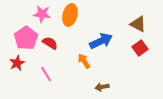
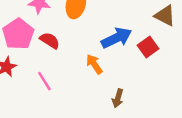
red square: (140, 48) -> (148, 47), moved
brown arrow: (102, 87) -> (118, 98), turned -64

